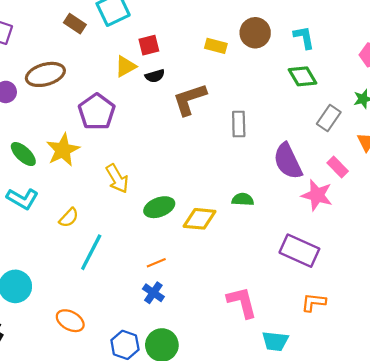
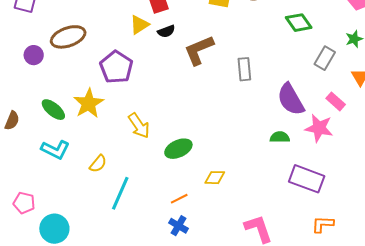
green semicircle: (243, 199) -> (280, 137), moved
yellow diamond: (200, 219) -> (215, 178), moved, size x0.7

